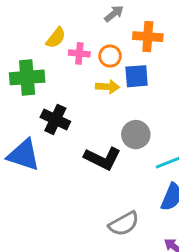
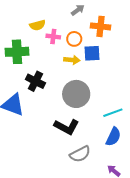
yellow semicircle: (56, 38) -> (38, 25), turned 35
gray circle: (136, 135) -> (76, 94), moved, size x1.4
black L-shape: (103, 158) -> (67, 127), moved

